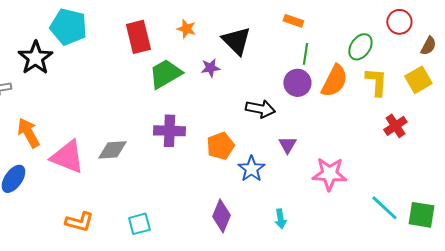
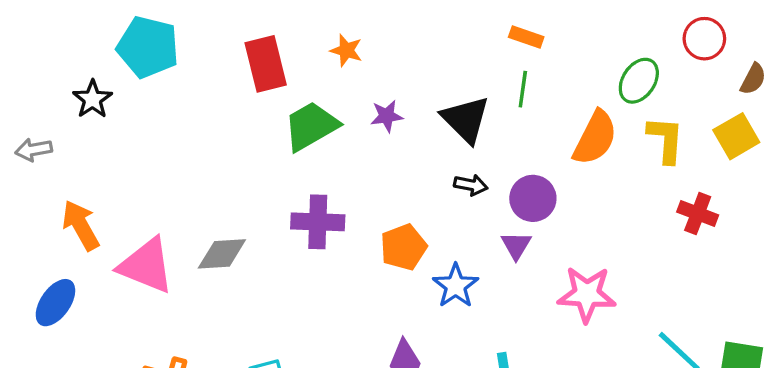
black triangle: (236, 41) -> (466, 119), moved
green line: (305, 54) -> (523, 89), moved
black star: (35, 58) -> (92, 99), size x0.7
purple circle: (297, 83) -> (533, 198), moved
black arrow: (260, 109) -> (471, 185), size x0.7
red cross: (395, 126) -> (698, 214), turned -35

